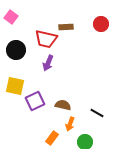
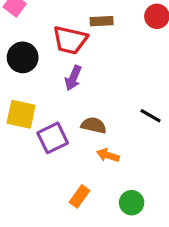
brown semicircle: (63, 105) -> (94, 125), moved
black line: (97, 113) -> (151, 116), moved
orange arrow: (70, 124) -> (108, 155), moved, turned 88

